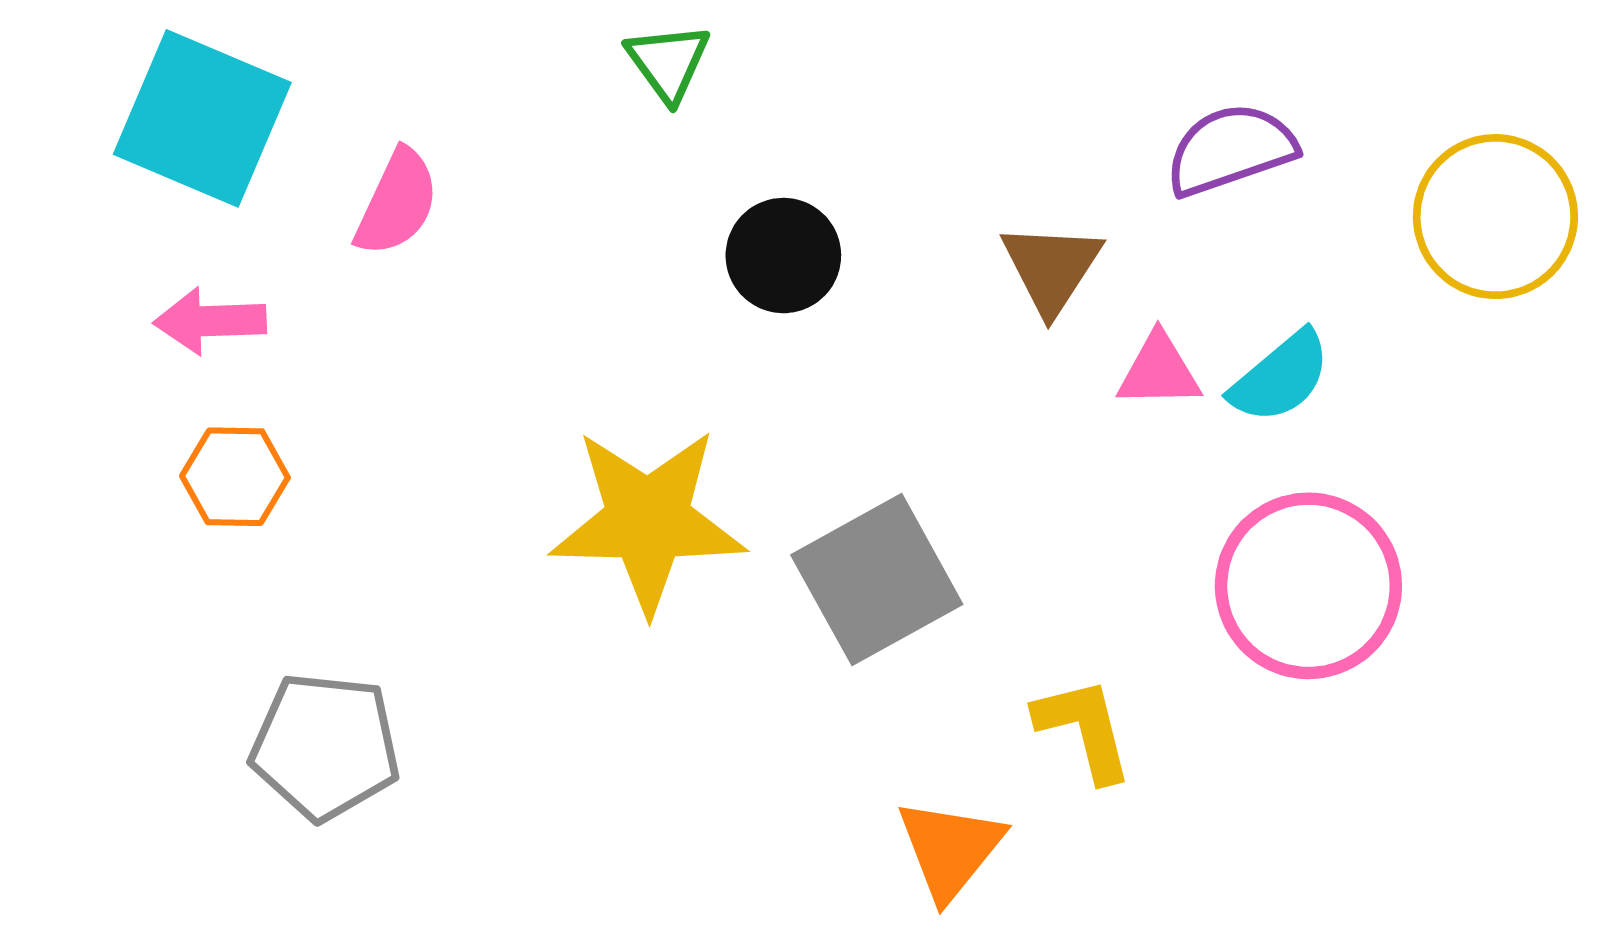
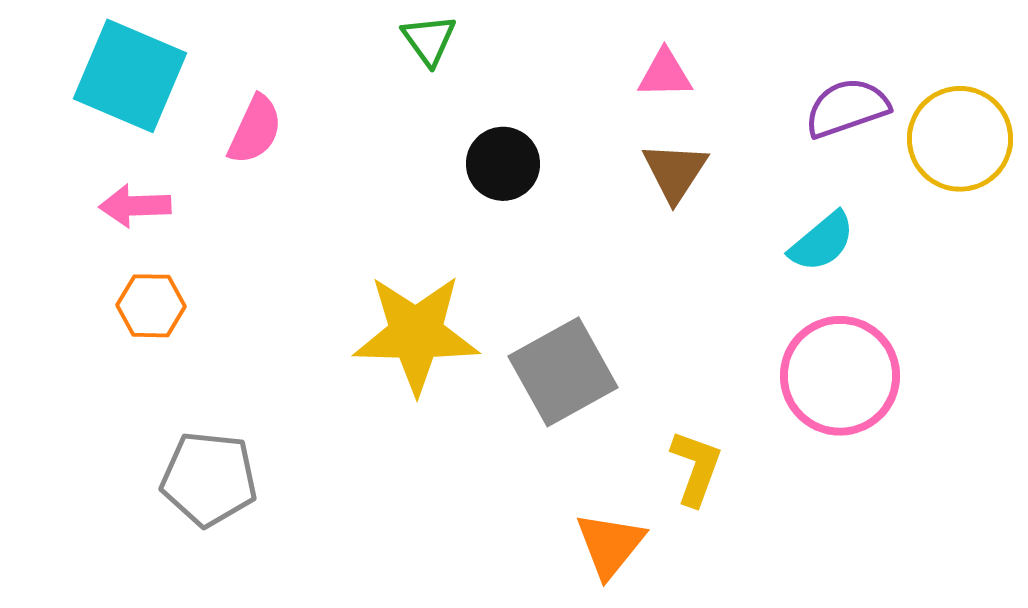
purple semicircle: (1231, 150) -> (847, 108), moved
pink triangle: (1159, 371) -> (665, 74), moved
yellow L-shape: (1084, 729) -> (696, 468), turned 34

